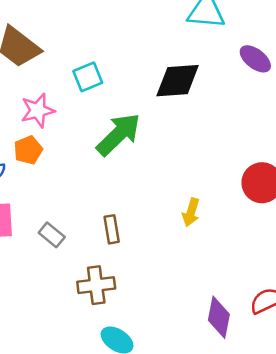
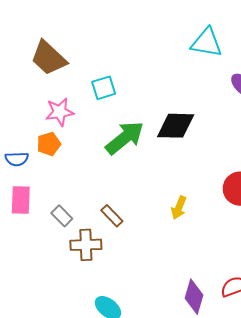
black diamond: (178, 81) -> (176, 126), moved
brown rectangle: (112, 229) -> (112, 216), turned -40
brown cross: (96, 285) -> (86, 245), moved

